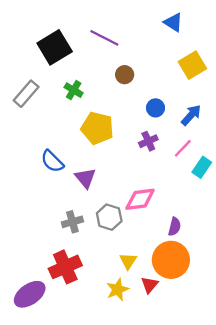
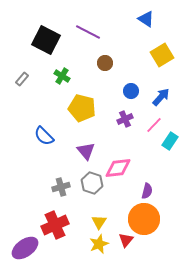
black square: (55, 47) -> (46, 40), turned -32
gray rectangle: (26, 94) -> (22, 79), size x0.6
purple triangle: (85, 178) -> (86, 151), moved
yellow triangle: (128, 261) -> (99, 222), moved

